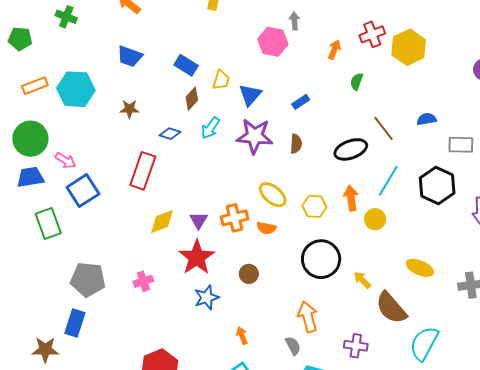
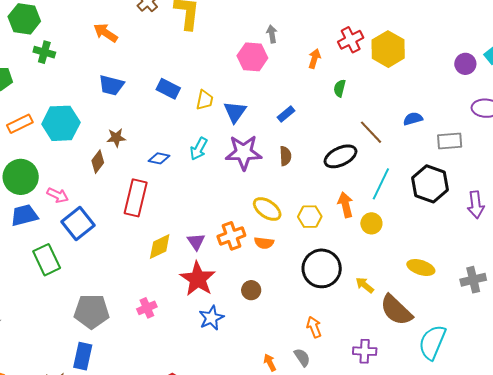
brown diamond: (192, 99) -> (98, 162), moved
orange arrow: (308, 317) -> (314, 327), size x0.7
orange arrow: (242, 336) -> (270, 362), moved

